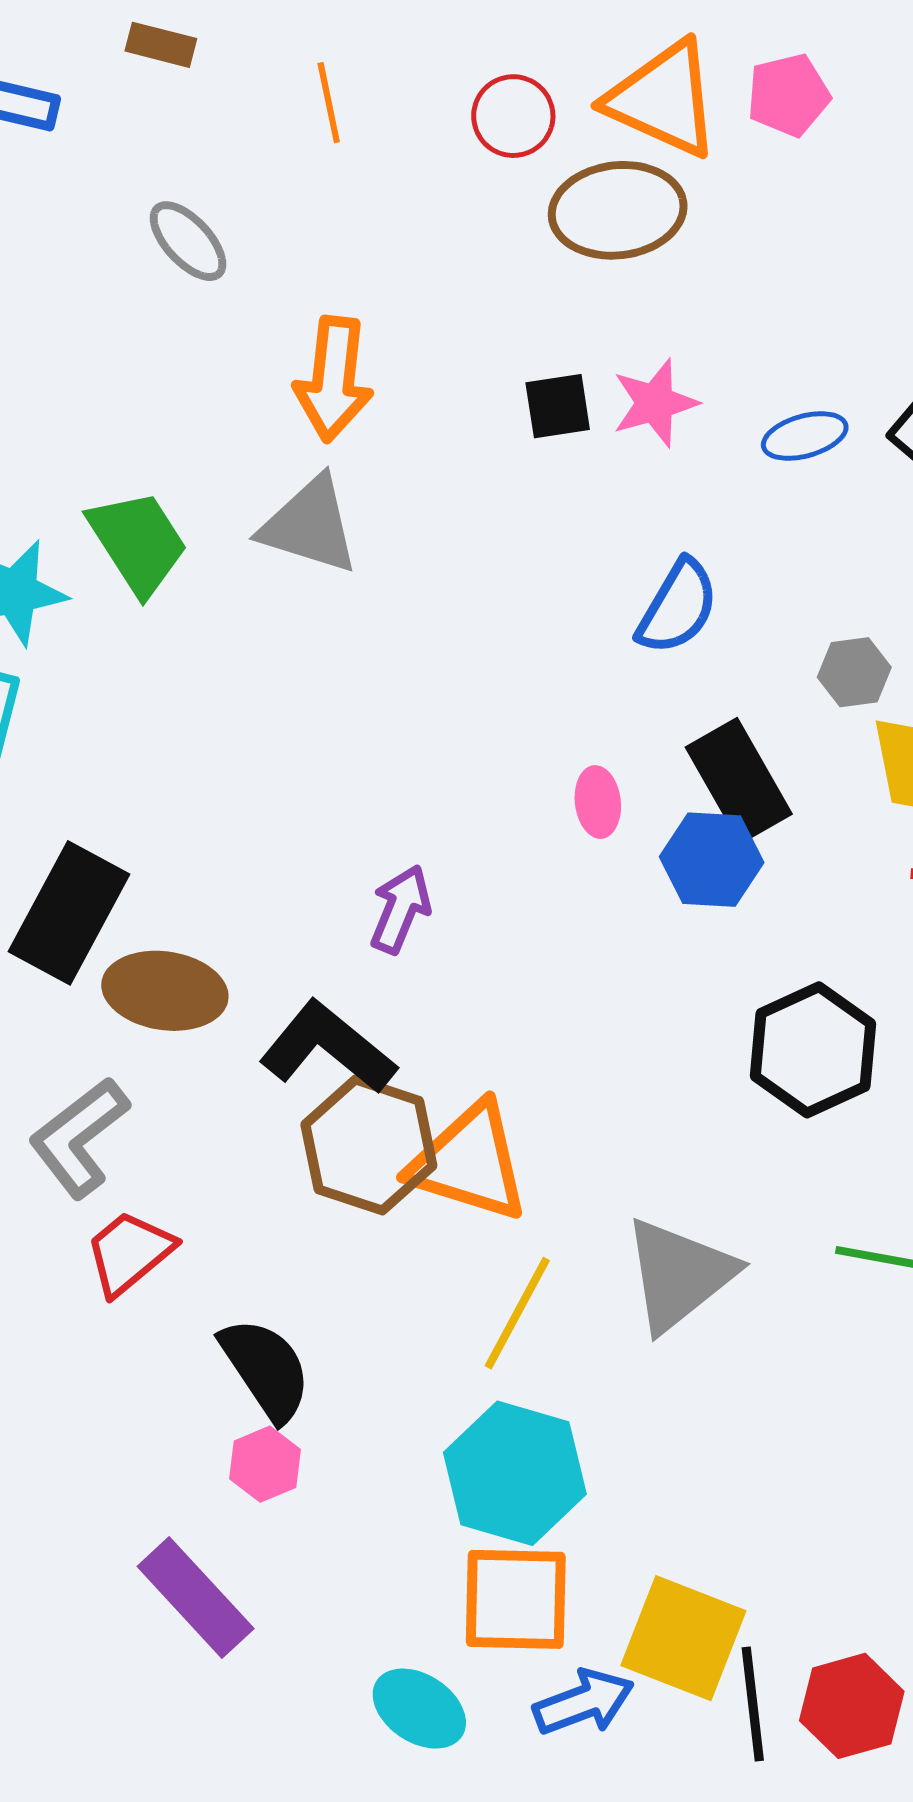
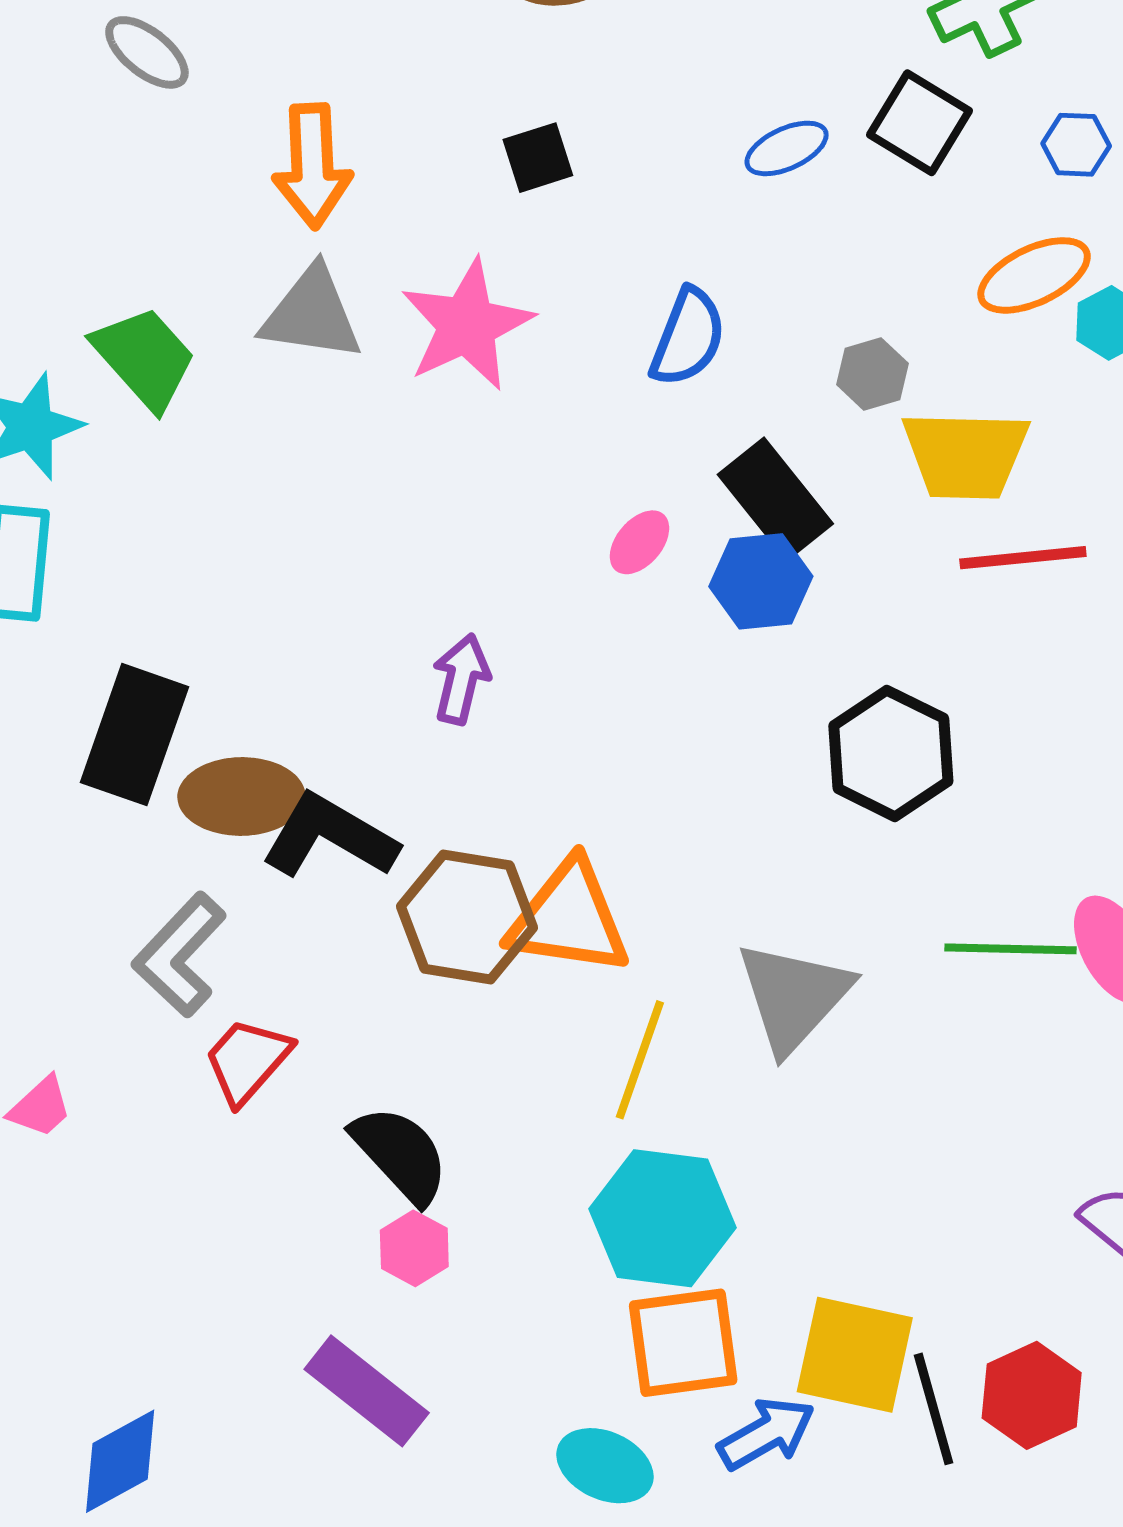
pink star: (655, 403) -> (467, 325), moved, size x1.5
pink ellipse: (598, 802) -> (639, 542), turned 56
black L-shape: (328, 1047) -> (330, 836), moved

